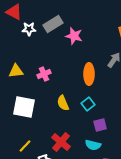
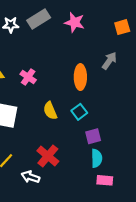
pink star: (74, 36) -> (75, 22), moved
pink cross: (44, 74) -> (28, 77), turned -32
cyan semicircle: (93, 145) -> (97, 158), moved, turned -105

